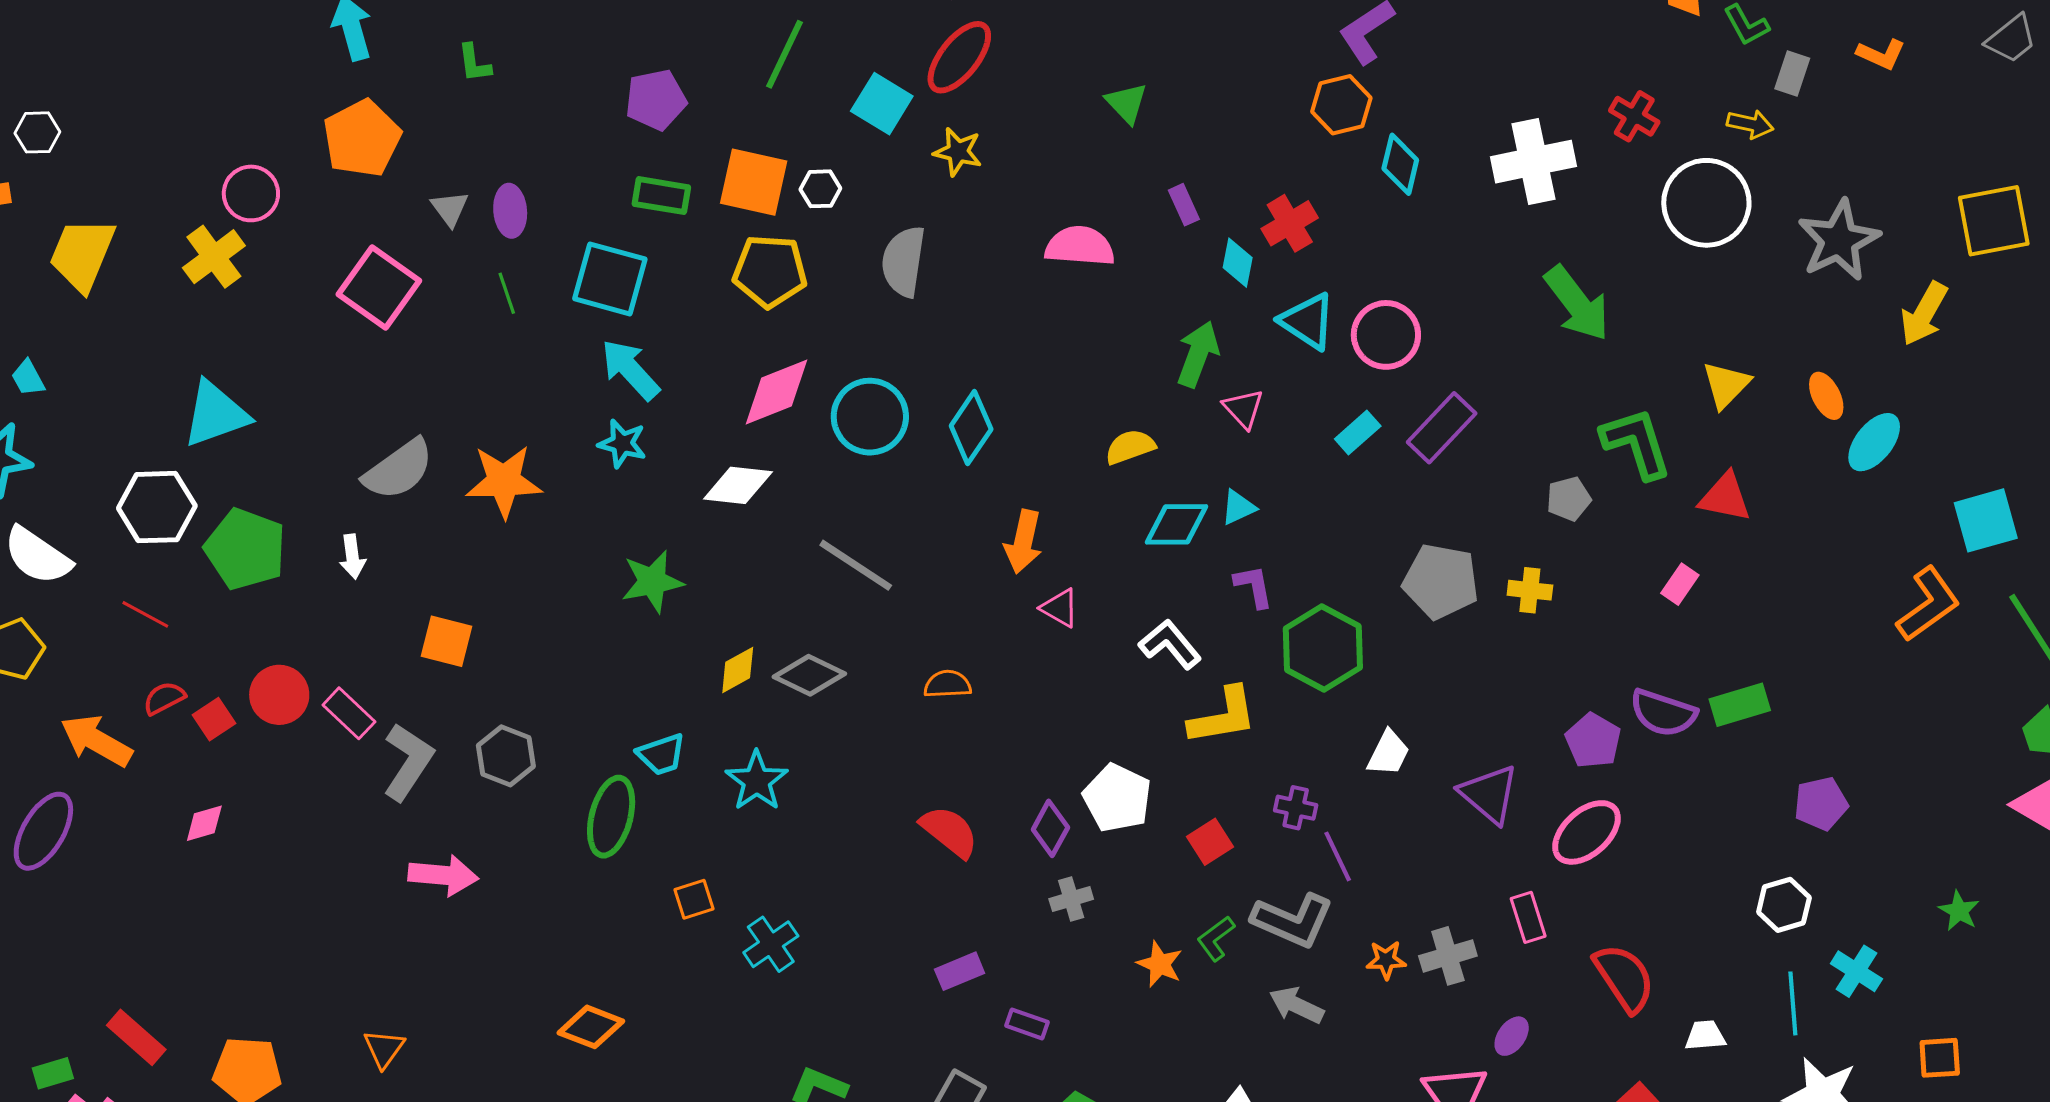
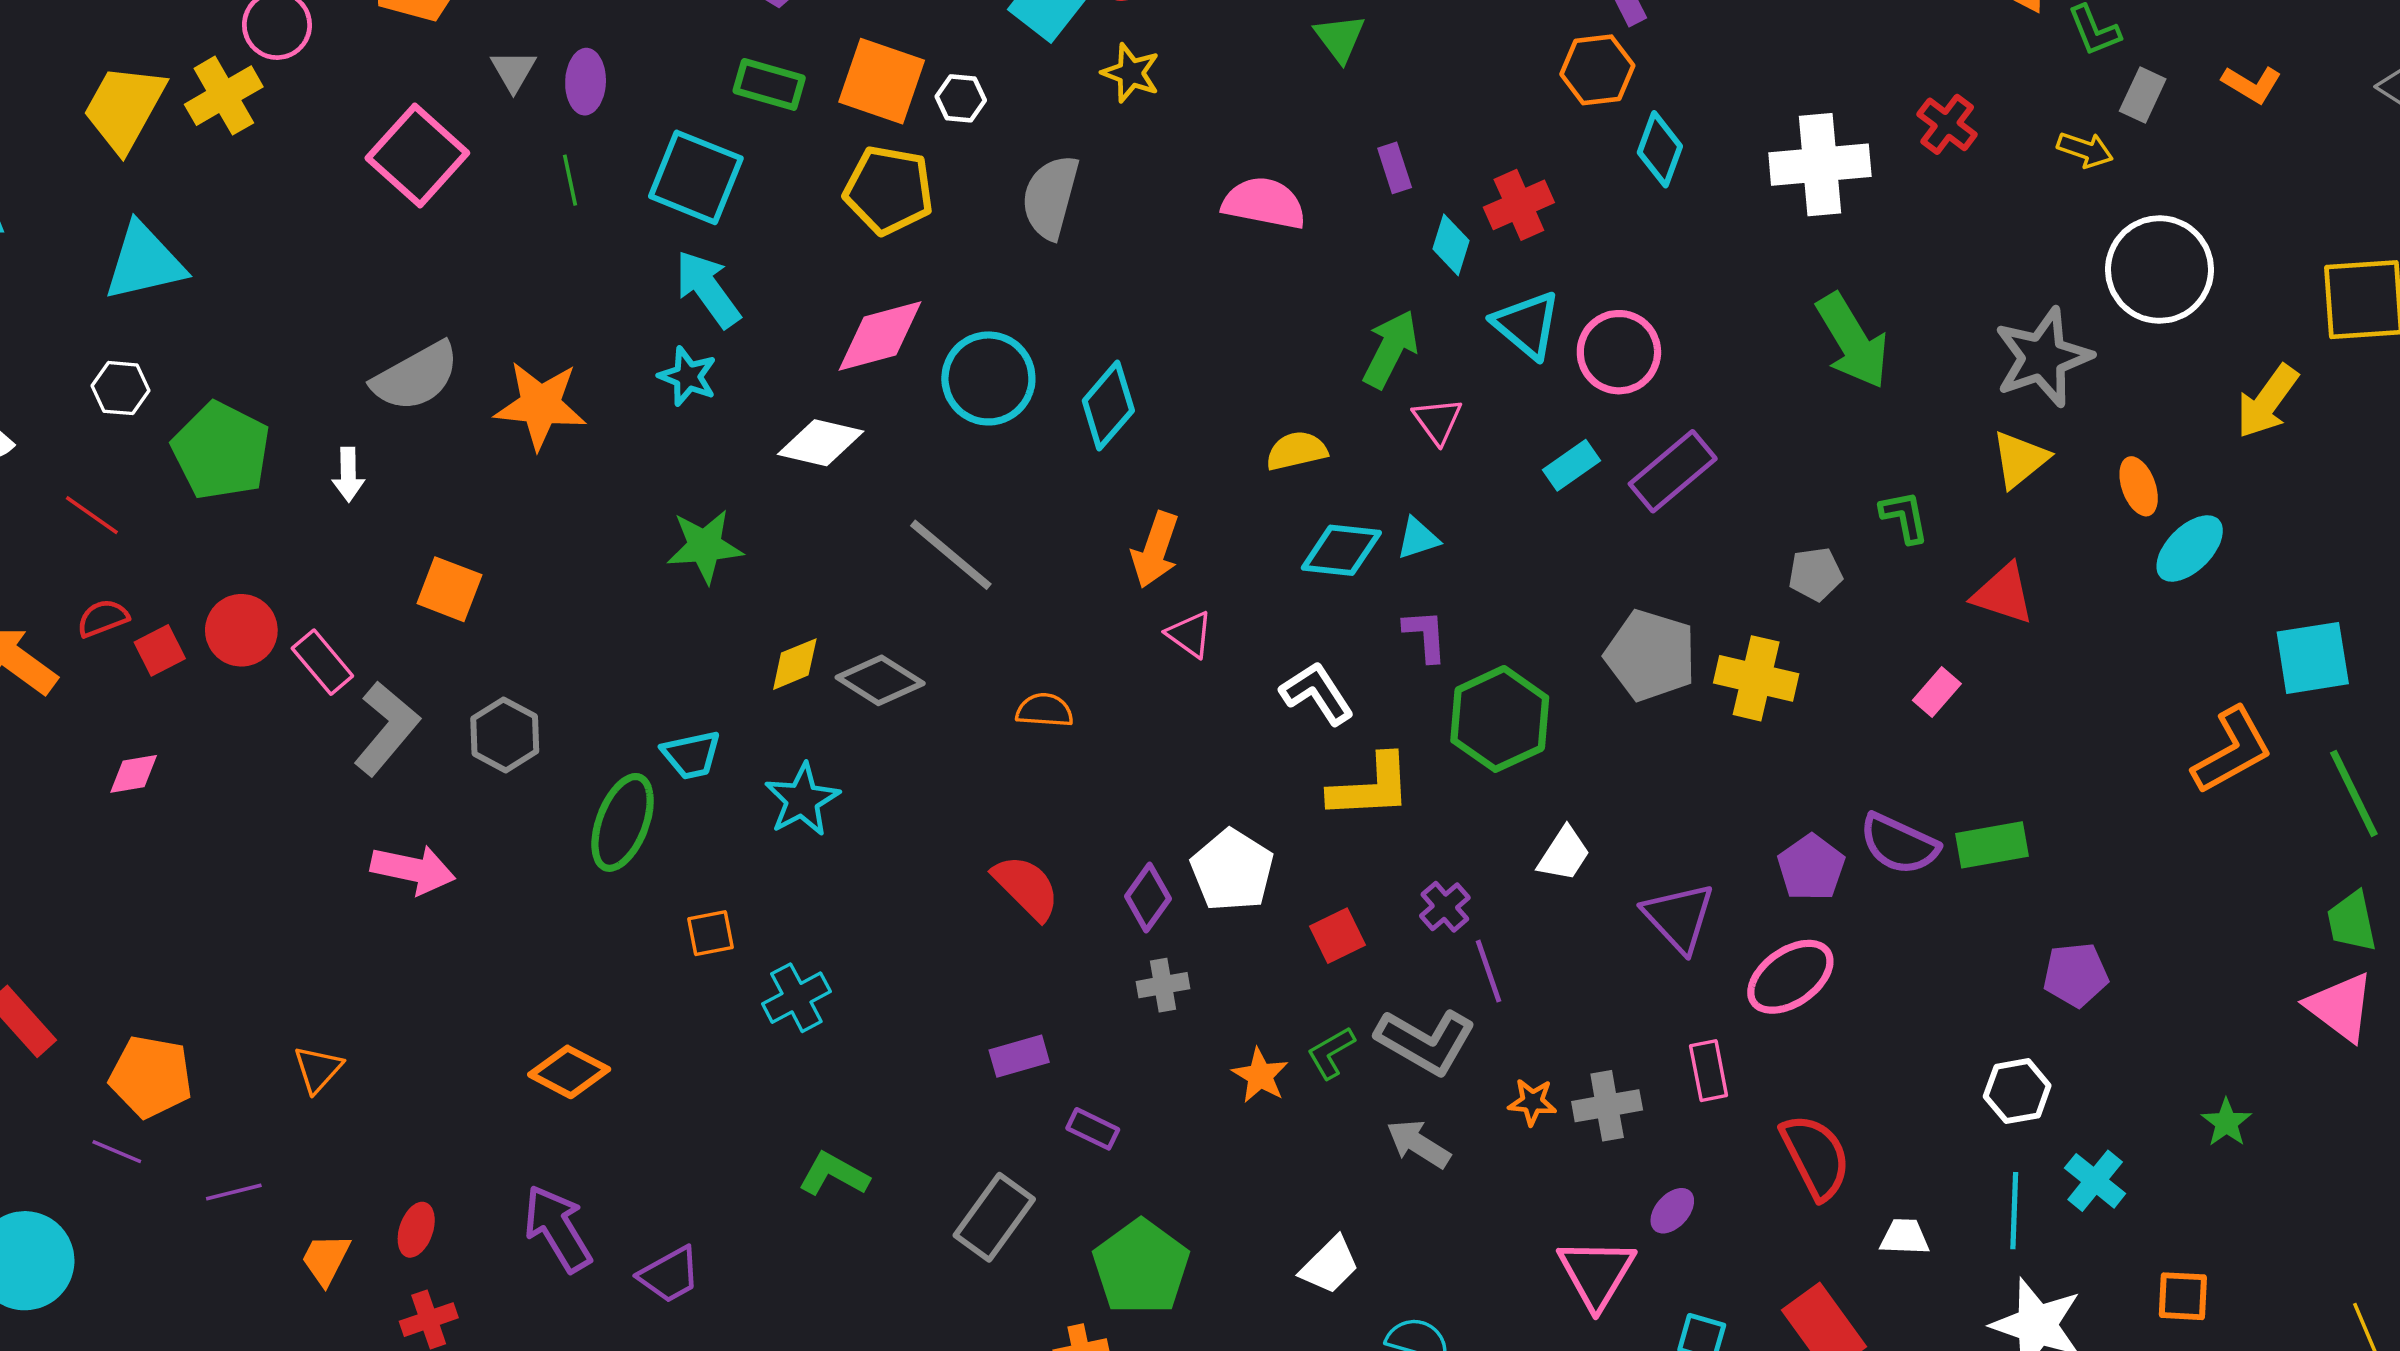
white circle: (1706, 203) -> (2159, 270), moved
gray star: (1839, 240) -> (2043, 357), moved
yellow trapezoid: (82, 254) -> (124, 108), moved
cyan triangle: (216, 414) -> (144, 262), moved
green L-shape: (1636, 443) -> (1904, 517), size x0.6
white hexagon: (157, 507) -> (121, 388), size x0.6
yellow cross: (1530, 590) -> (1756, 678), size x1.5
purple cross: (1296, 808) -> (1445, 907), turned 30

